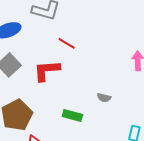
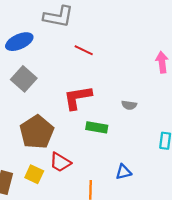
red L-shape: (47, 70) -> (78, 98), moved

